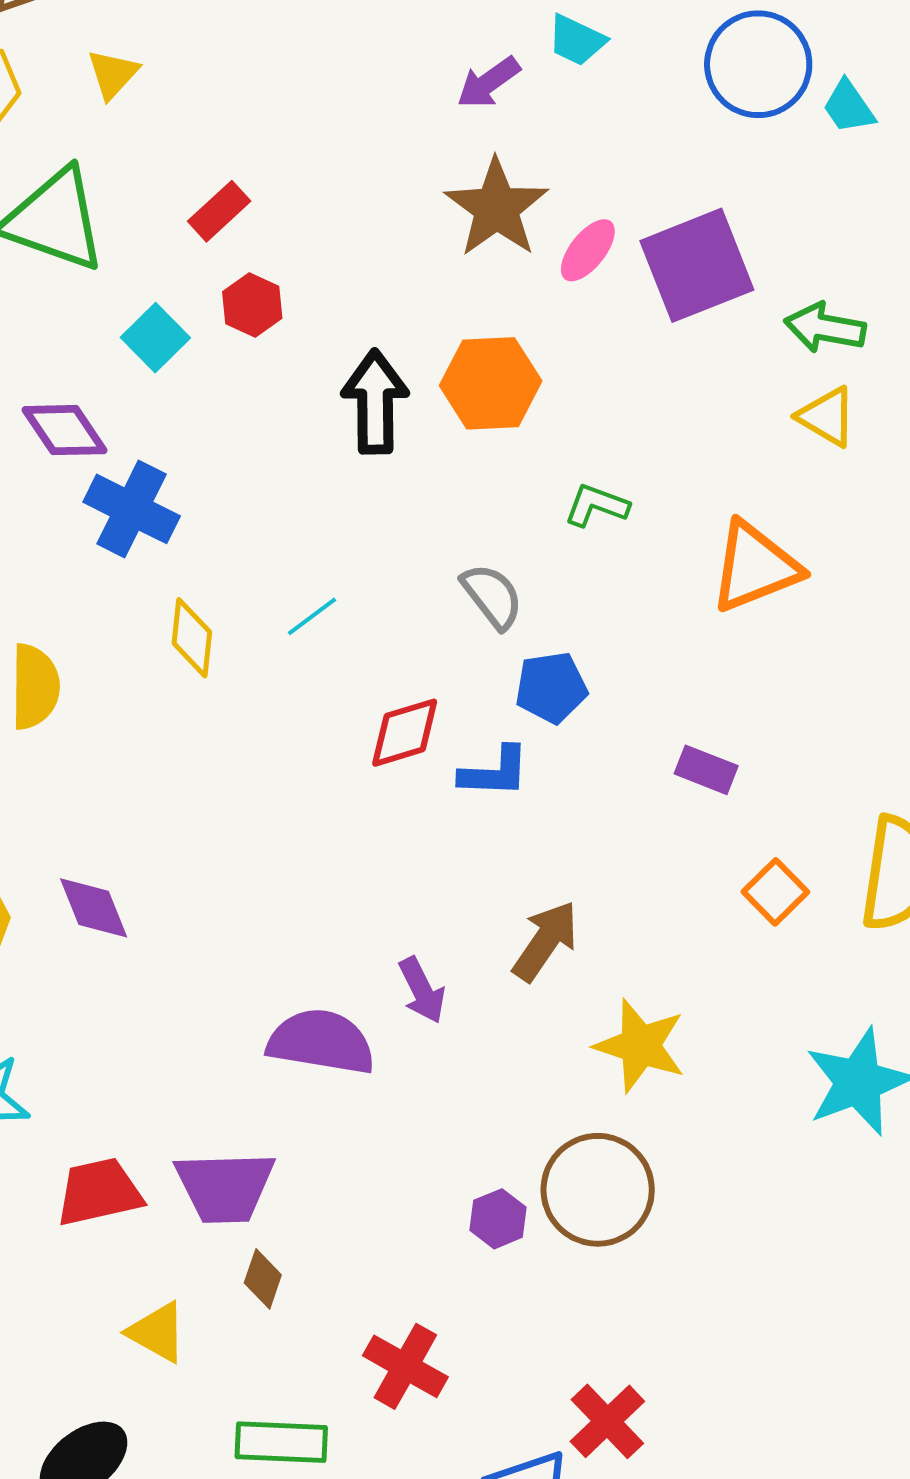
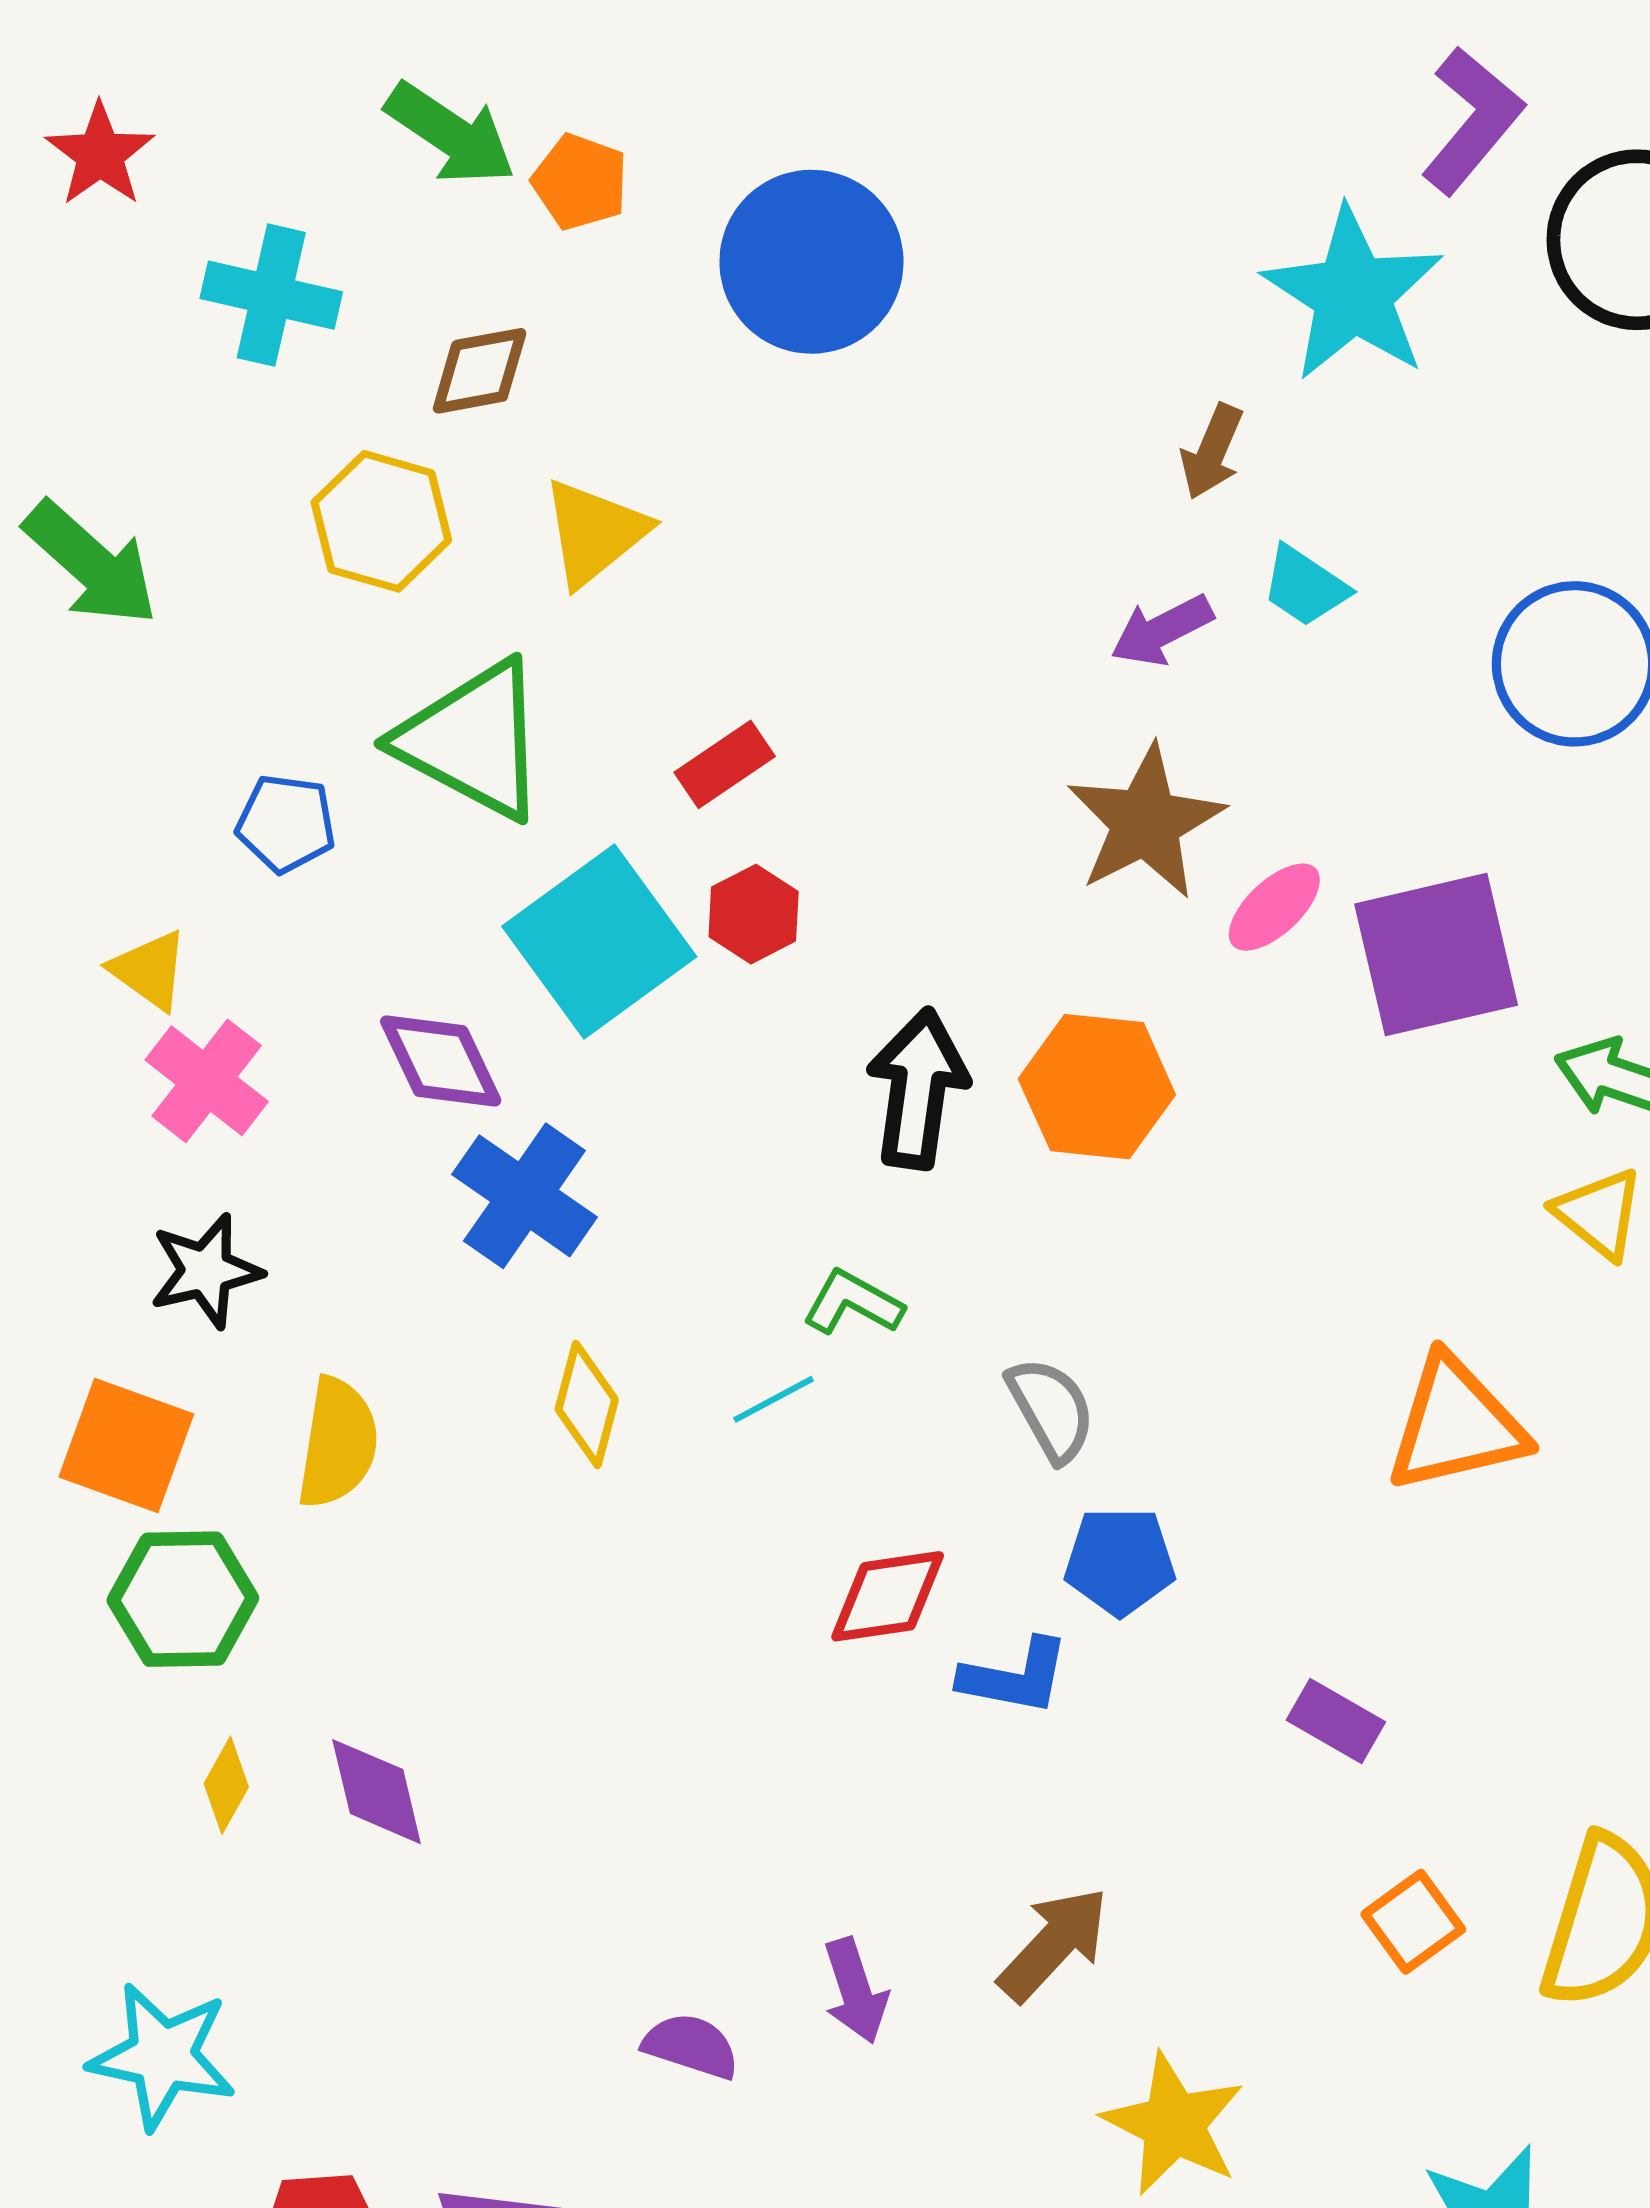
yellow triangle: (113, 74) -> (594, 533), size x1.4
cyan square: (155, 338) -> (599, 942), size x1.8
green L-shape: (596, 505) -> (853, 1303), moved
purple semicircle: (321, 1042) -> (691, 2046), size x0.6

